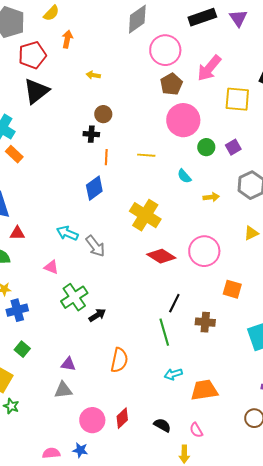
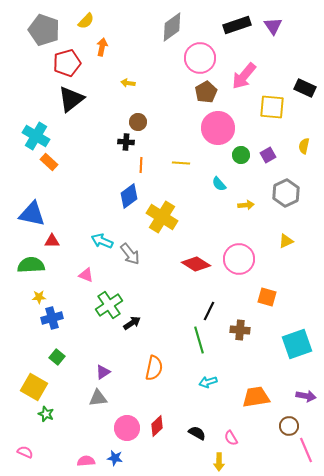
yellow cross: (145, 215) -> (162, 217), moved
purple triangle: (68, 364) -> (103, 372), turned -42
orange trapezoid: (204, 390) -> (256, 397), moved

